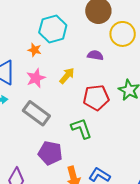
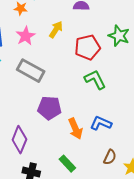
green L-shape: (81, 128) -> (95, 80), moved

